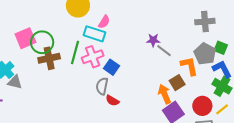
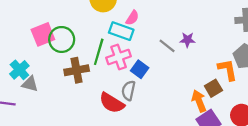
gray line: (164, 51) -> (167, 46), moved
brown cross: (49, 58) -> (77, 70), moved
red semicircle: (112, 101) -> (112, 103), moved, size x1.6

